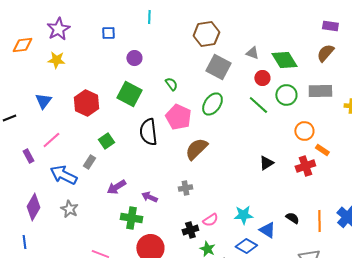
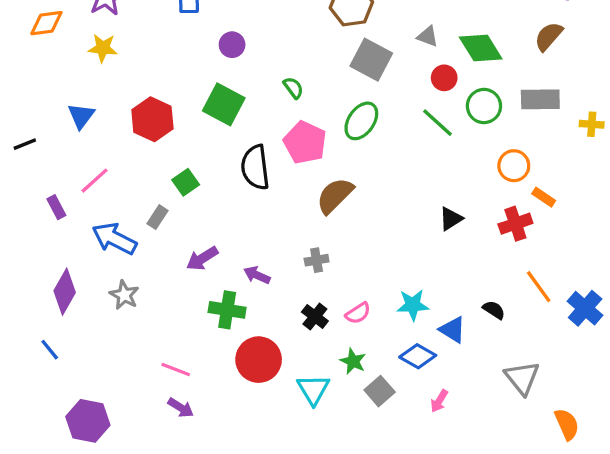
orange line: (319, 221) -> (539, 287), moved, turned -35
black cross: (190, 230) -> (315, 316), moved, turned -35
blue line: (24, 242) -> (50, 350), turned -32

